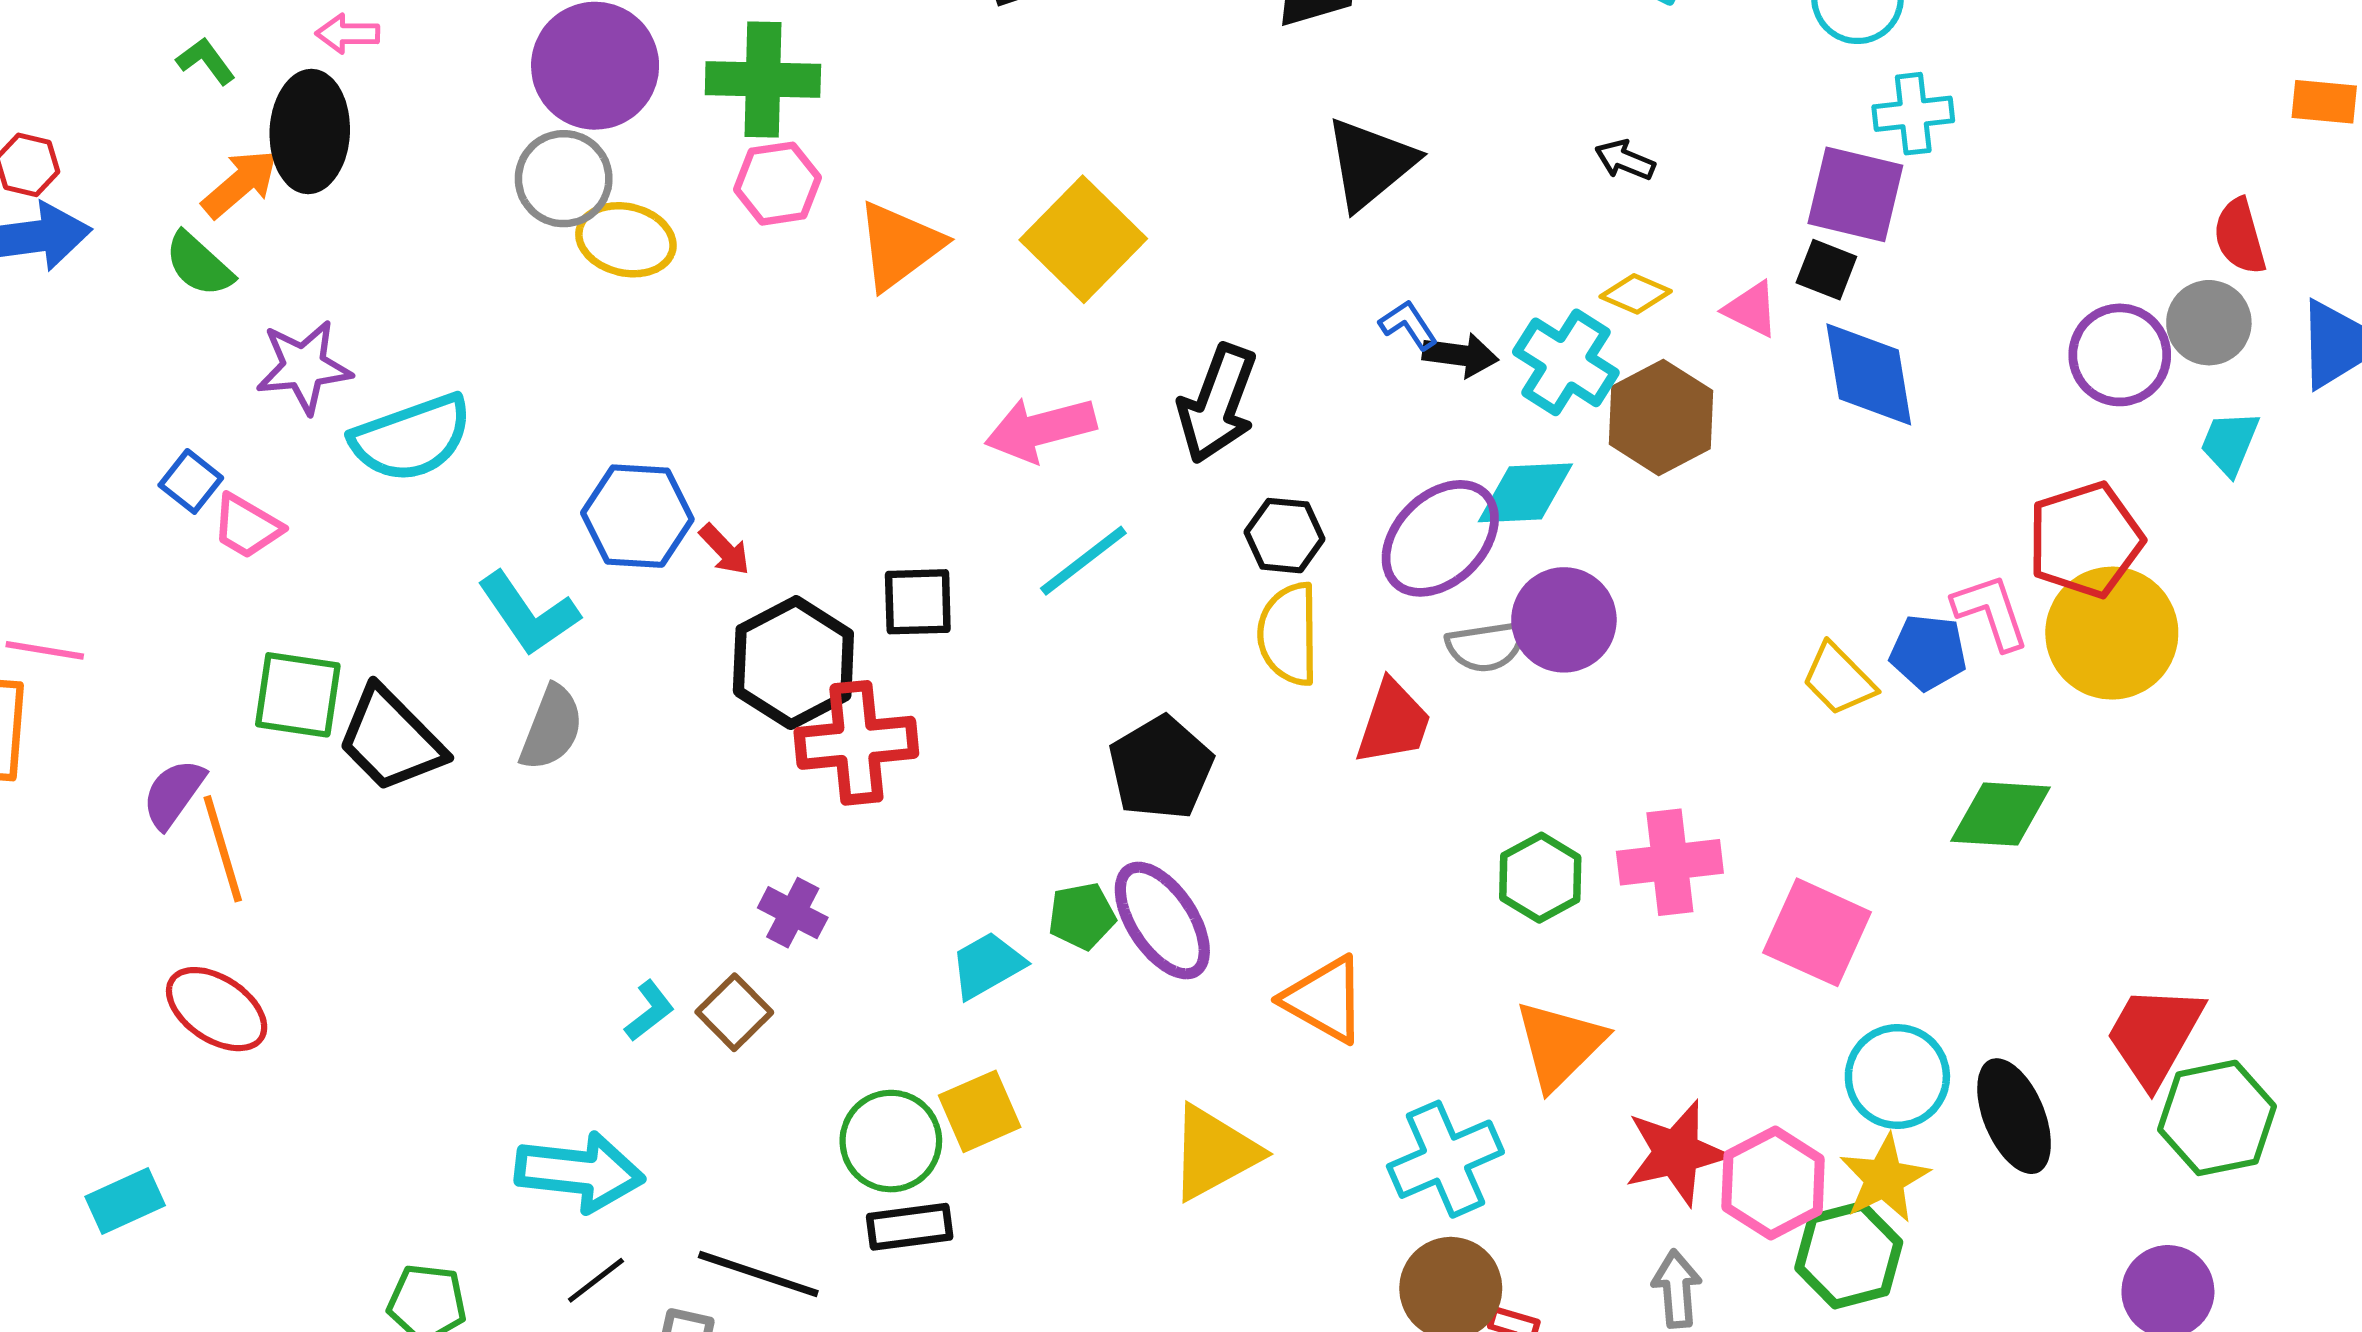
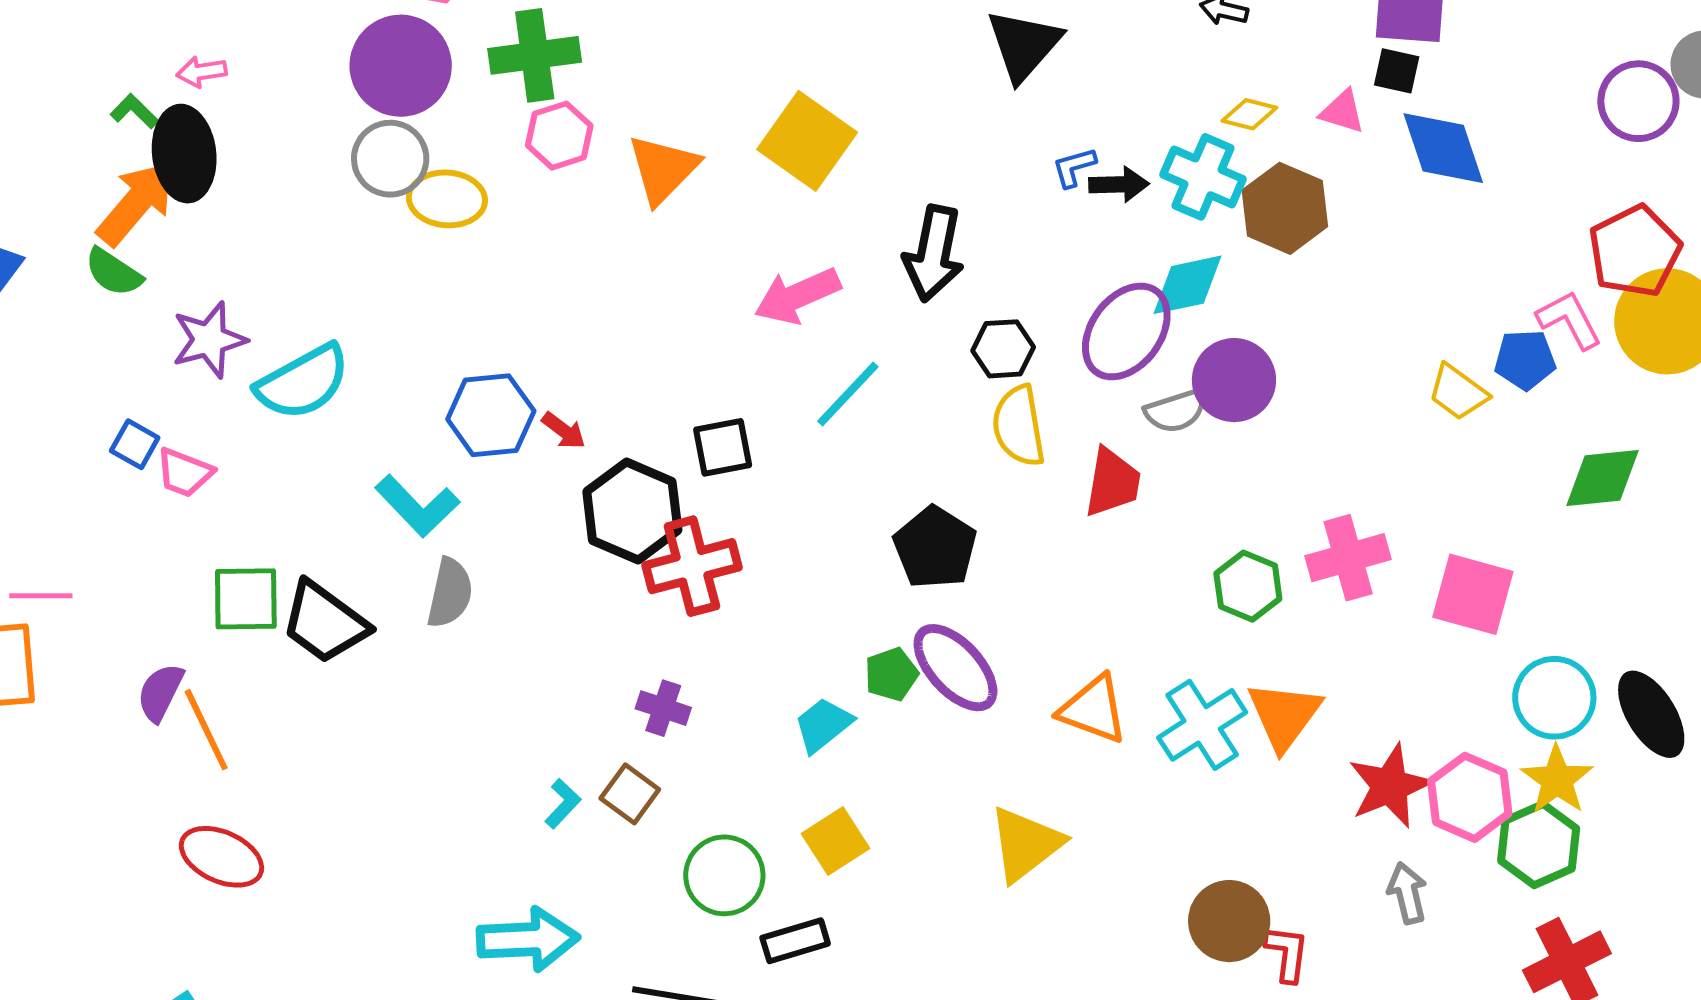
green L-shape: (206, 61) -> (134, 111), moved
orange arrow: (240, 184) -> (136, 203), size x1.4
blue L-shape: (1408, 325) -> (1074, 167), turned -63
green circle: (891, 1141) -> (724, 875), moved
cyan cross: (1445, 1159) -> (1202, 725), moved

